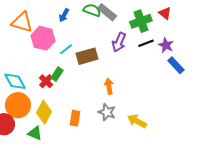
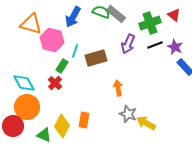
blue arrow: (64, 15) -> (73, 17), size x1.5
cyan line: (66, 49) -> (75, 51), turned -32
green rectangle: (57, 74) -> (62, 66), moved
yellow diamond: (44, 112) -> (62, 126), moved
gray star: (107, 112) -> (128, 114), moved

